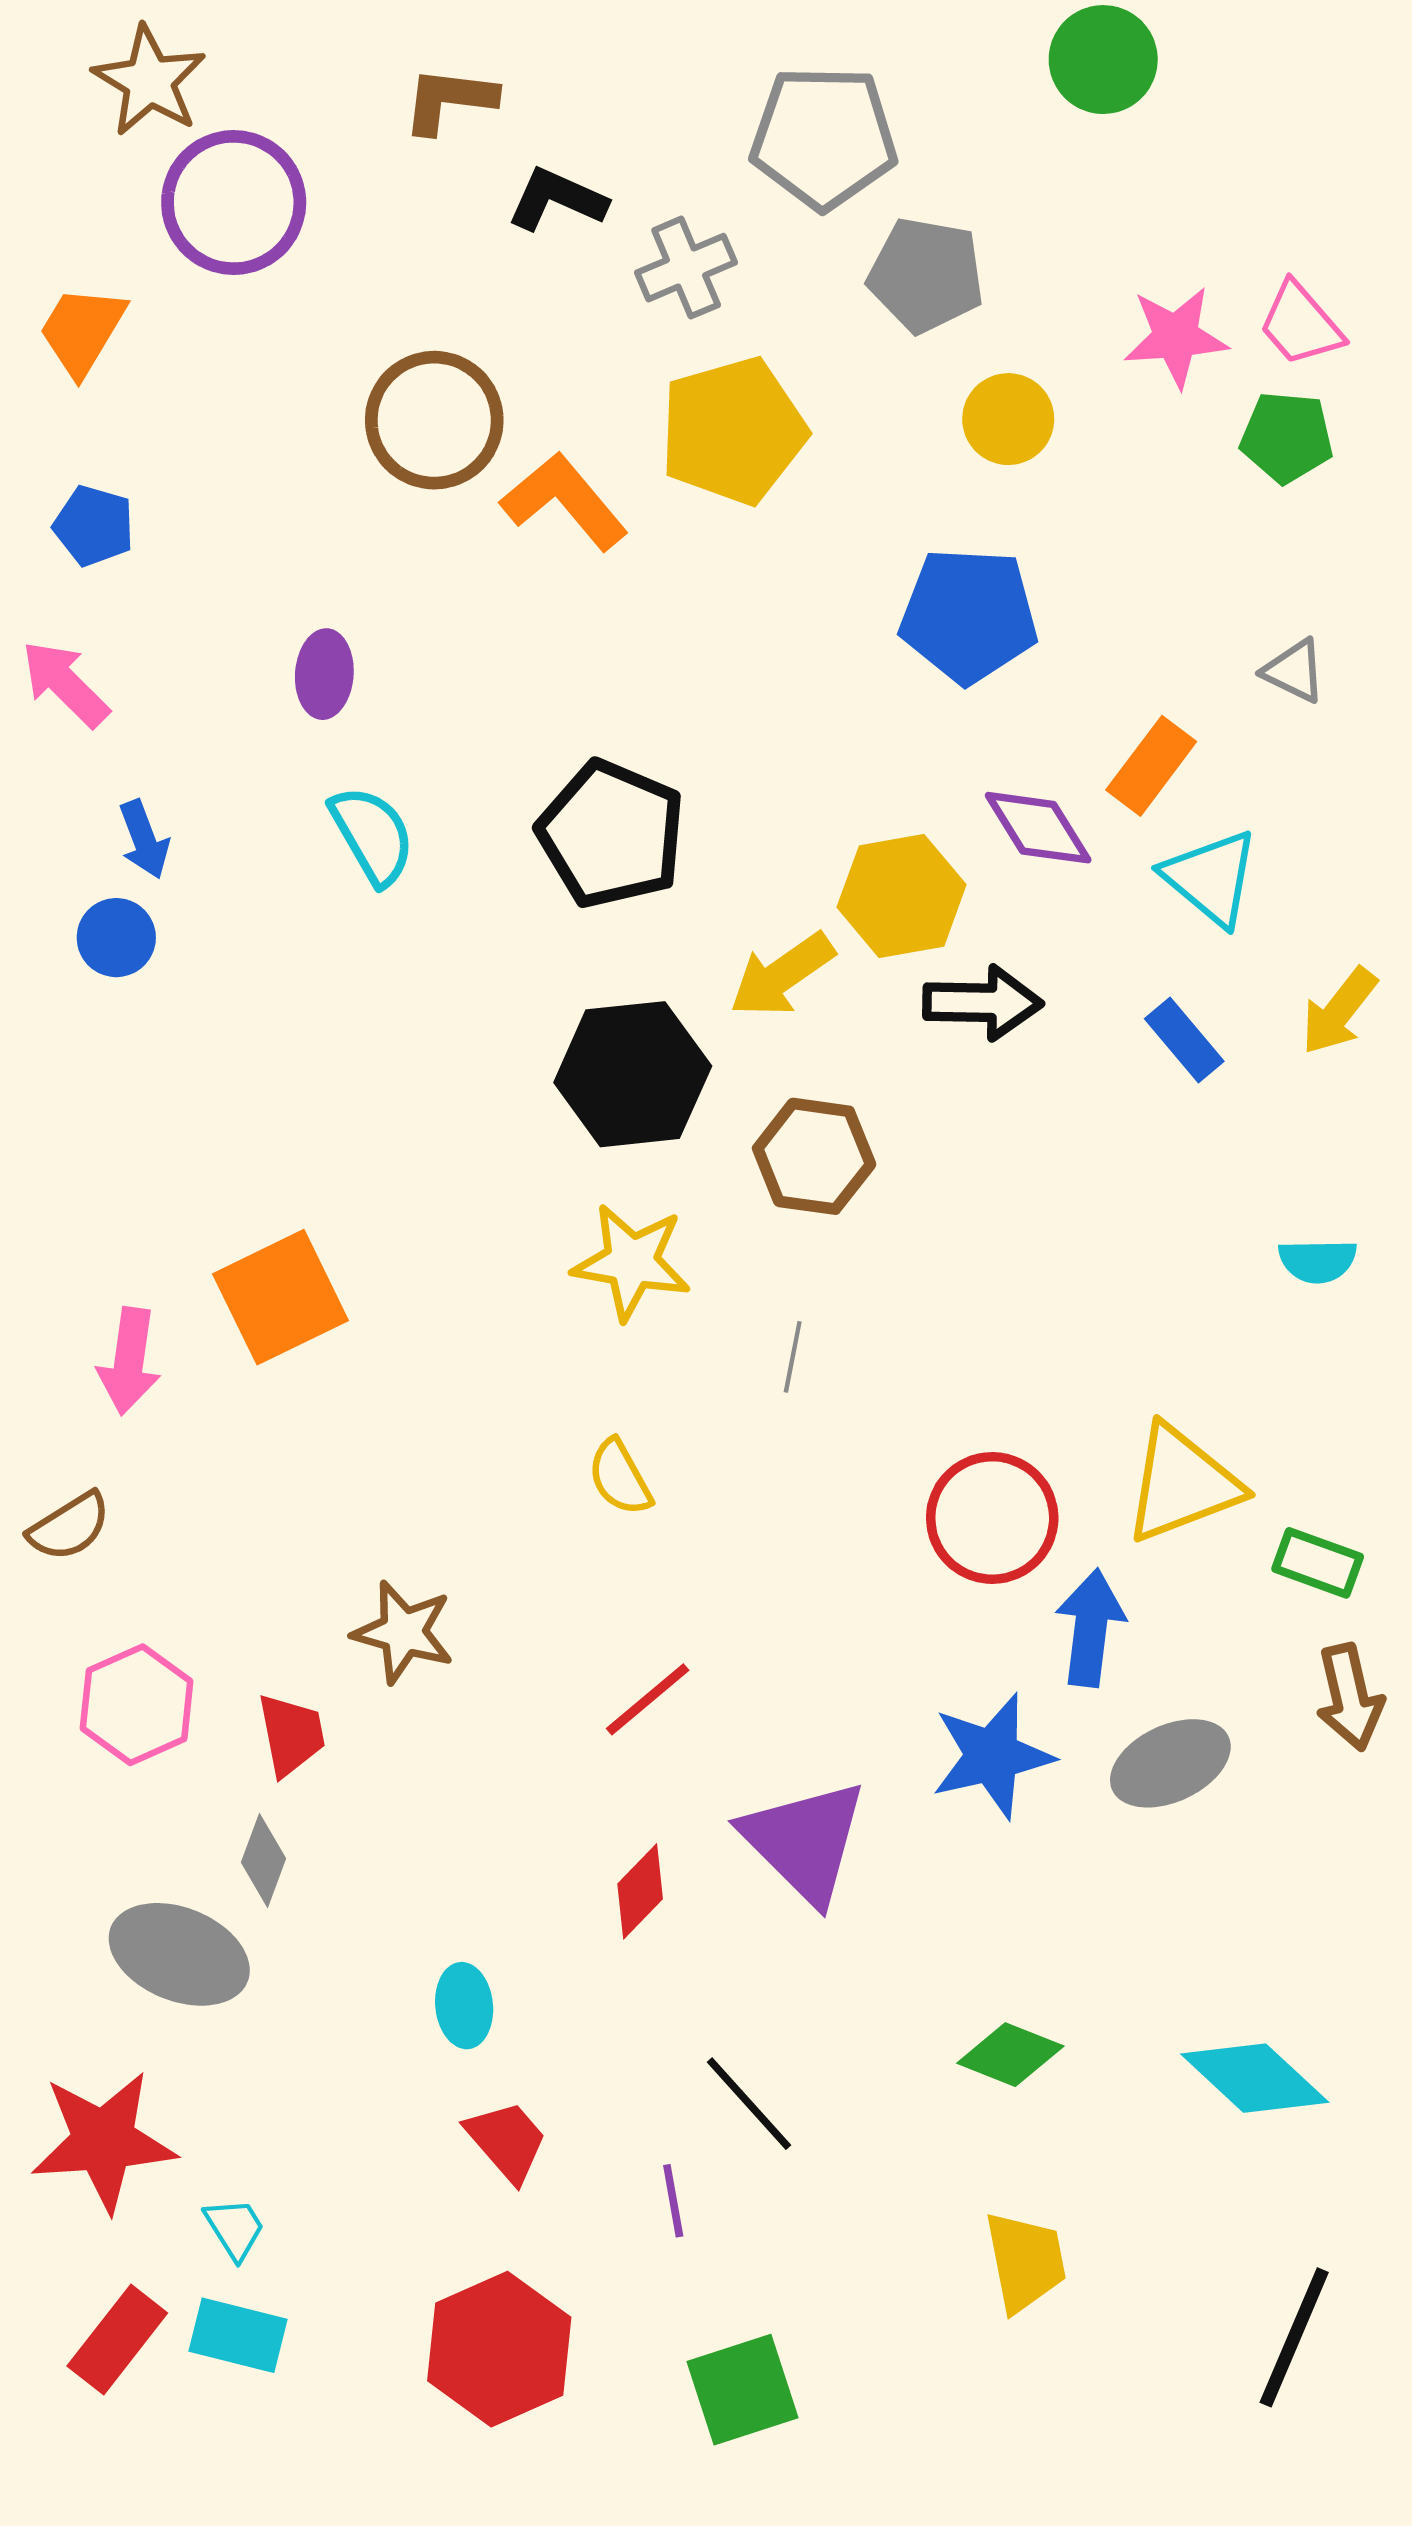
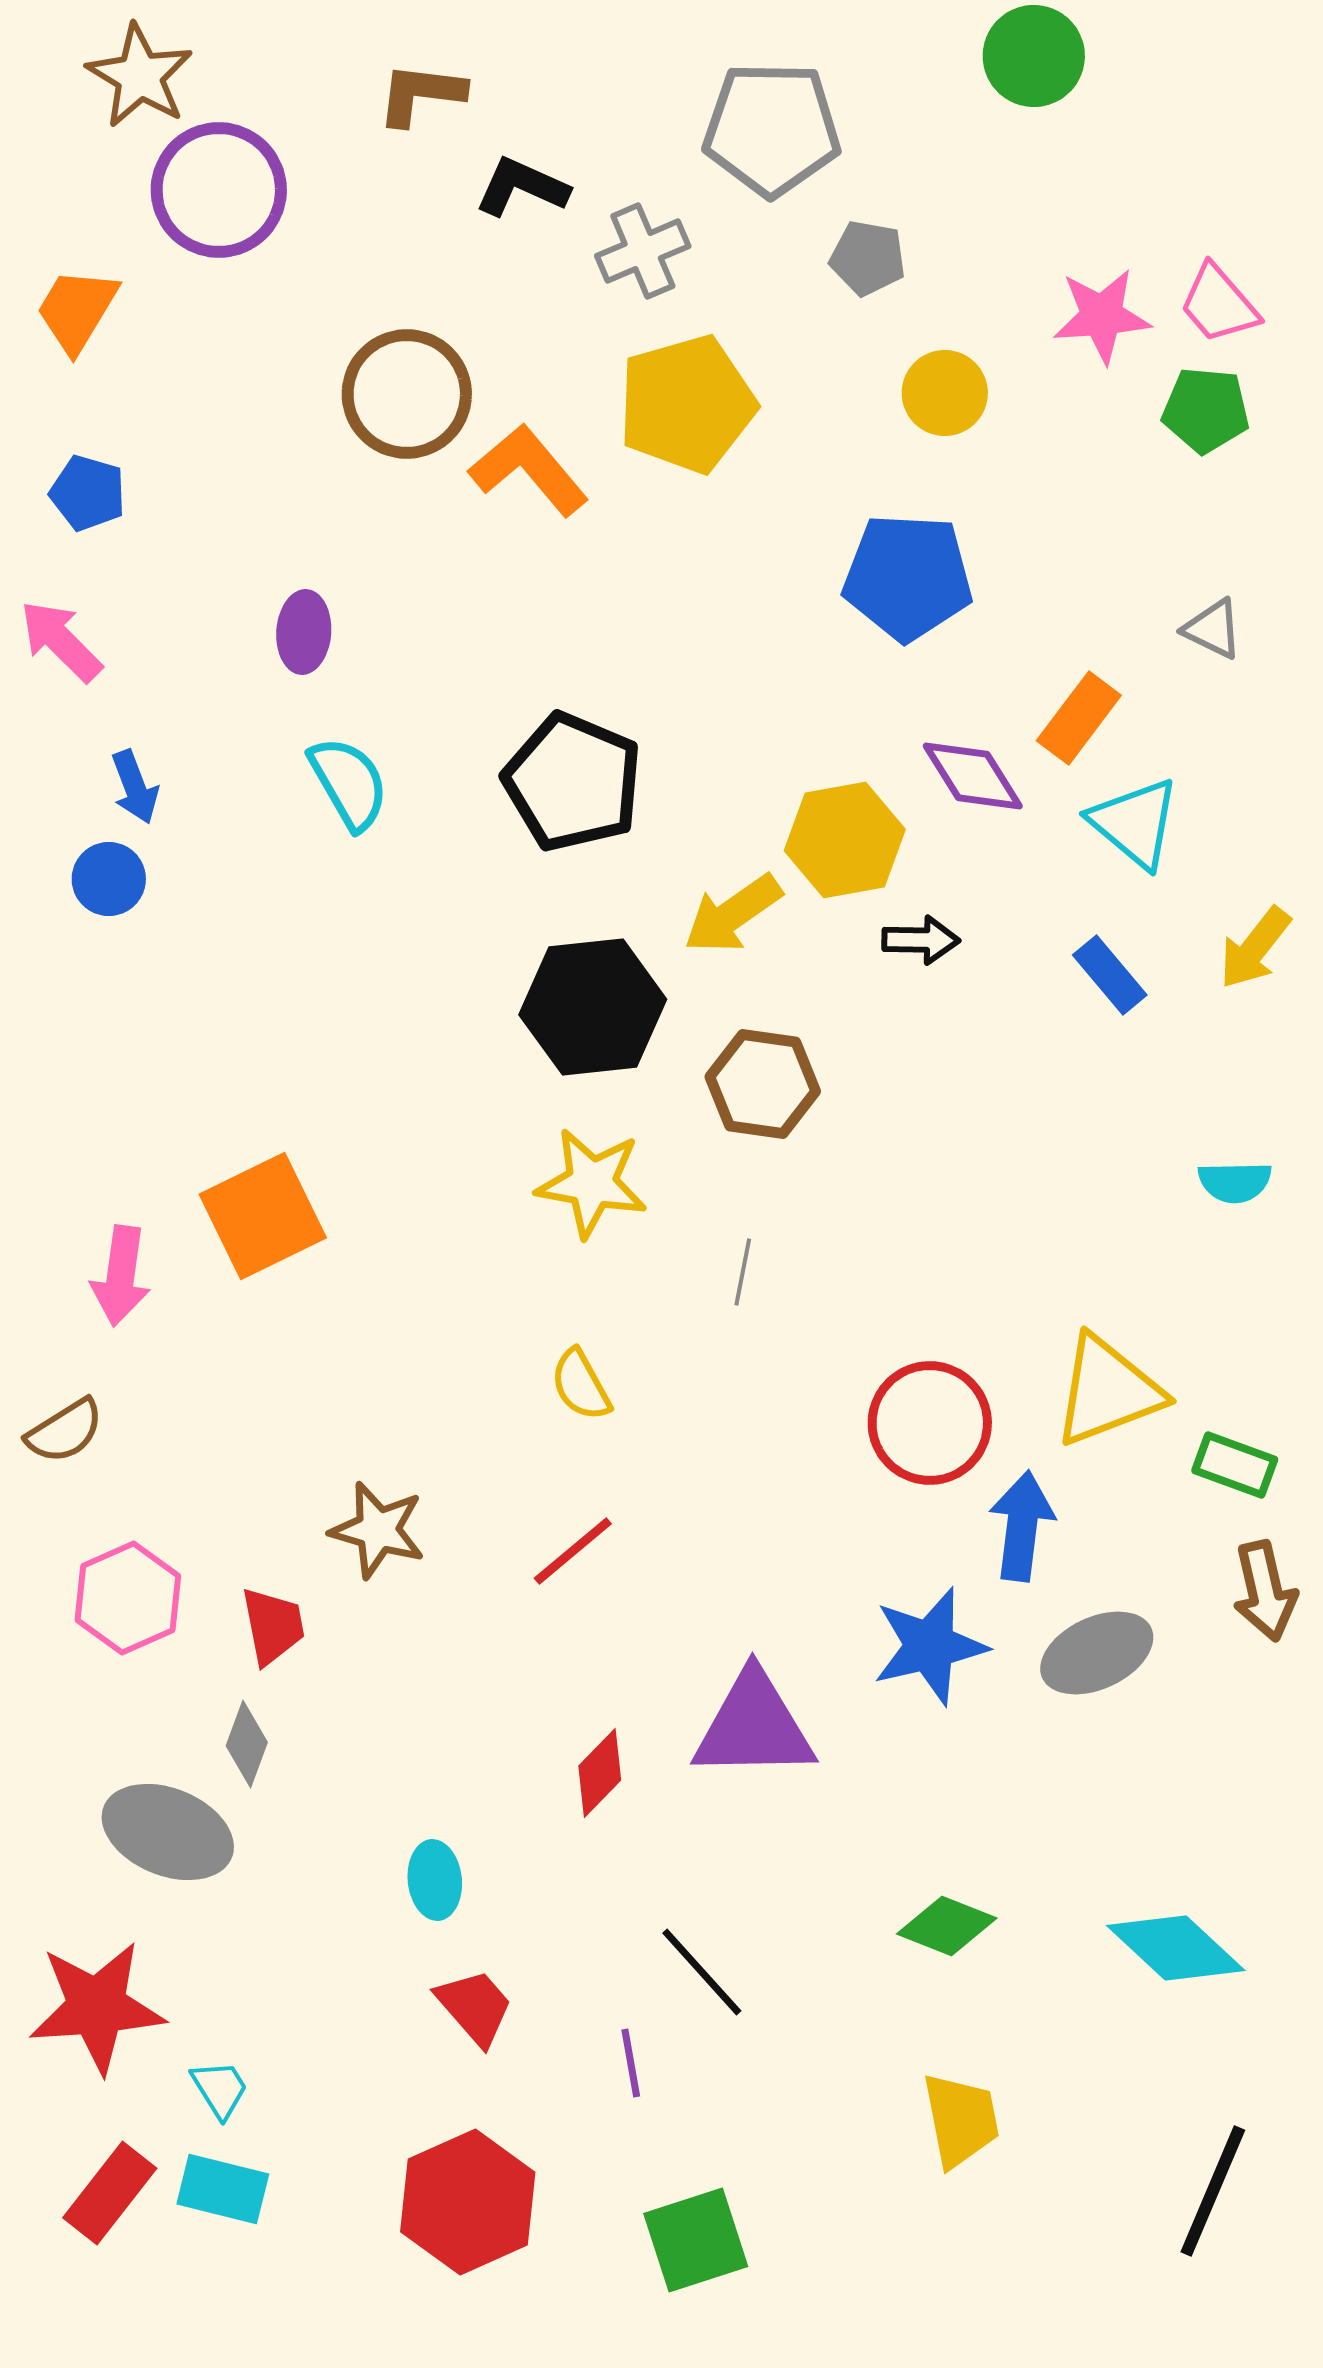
gray pentagon: (926, 275) -> (868, 258), size x0.7
black arrow: (983, 1003) -> (921, 940), size x0.7
red line: (648, 1699) -> (573, 1551), moved
purple triangle: (804, 1841) -> (754, 1726), turned -46

